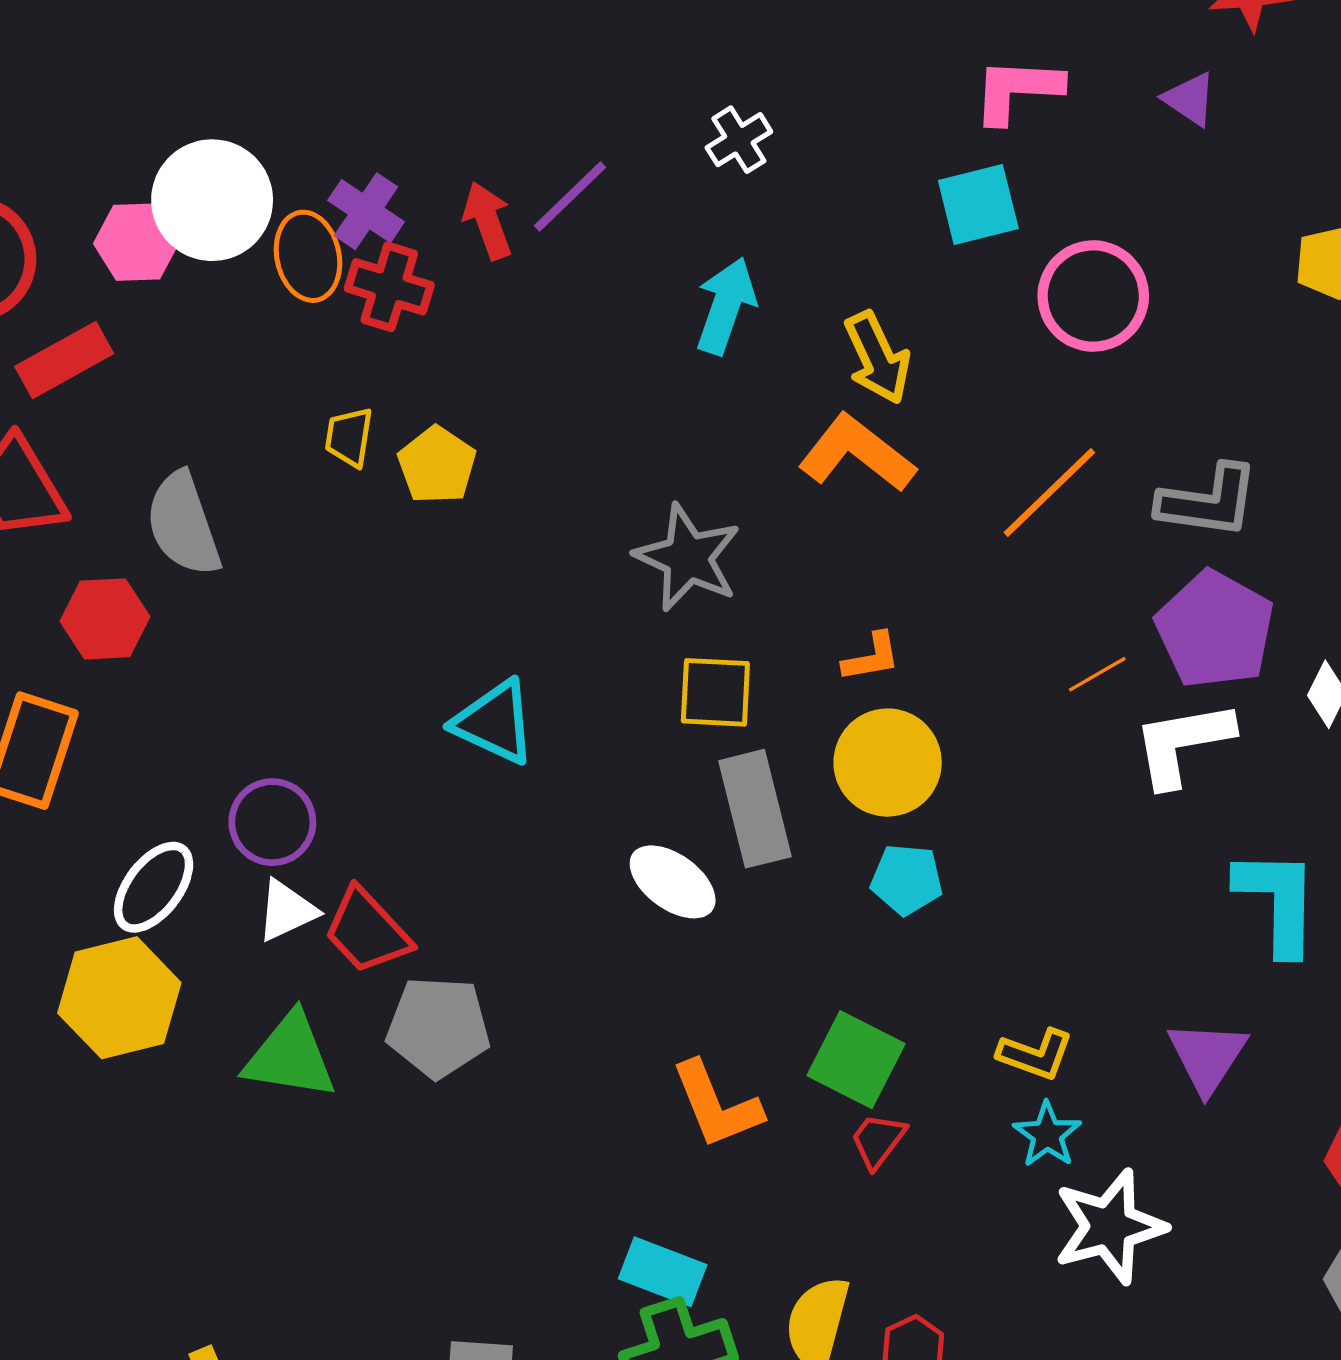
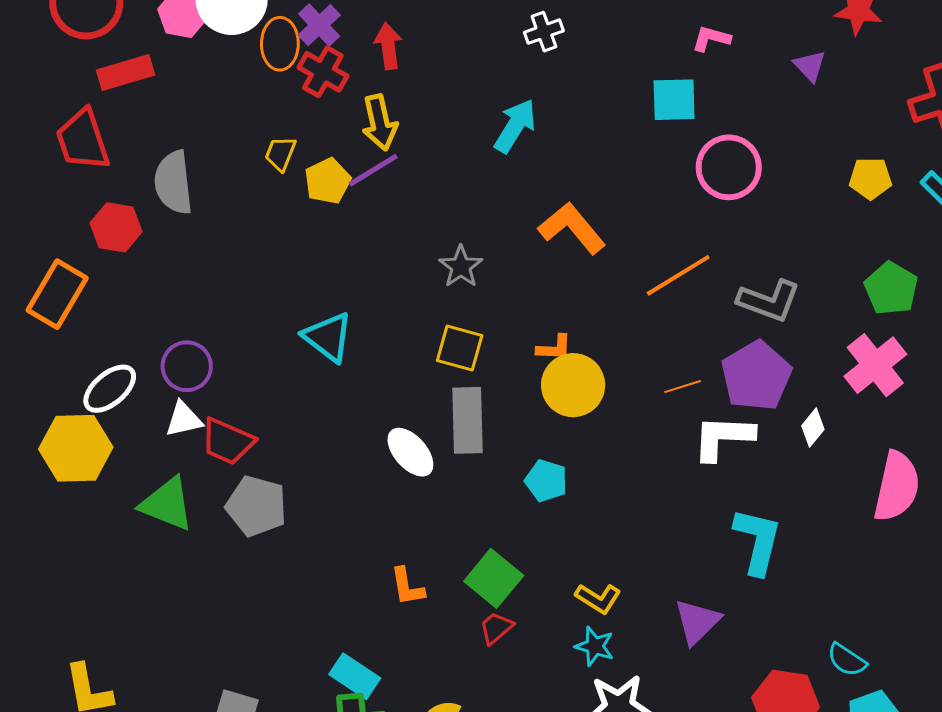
pink L-shape: (1017, 90) -> (711, 39), size x0.7
purple line: (570, 196) -> (373, 170), moved
yellow arrow: (877, 358) -> (380, 123), moved
gray star: (688, 558) -> (461, 267), size x0.7
yellow circle: (888, 763) -> (573, 385), moved
red trapezoid: (367, 931) -> (228, 441), turned -36
orange L-shape: (716, 1105) -> (407, 587), size x0.7
cyan star: (1047, 1135) -> (595, 646), turned -30

